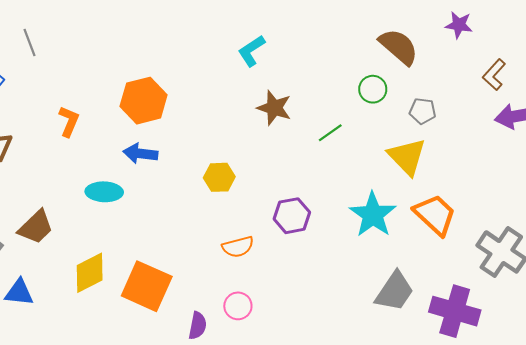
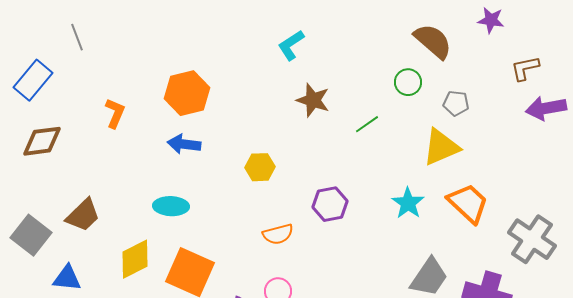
brown L-shape: (494, 75) -> (525, 68), turned 36
yellow triangle: (407, 157) -> (441, 147), turned 51
cyan ellipse: (104, 192) -> (171, 206), moved
cyan star: (373, 215) -> (408, 203), size x0.7

